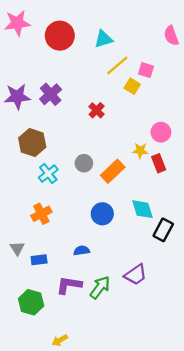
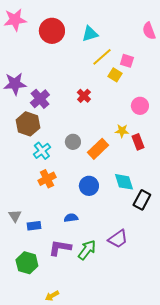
purple cross: (51, 94) -> (40, 99), moved
pink circle: (161, 132) -> (140, 106), moved
orange cross: (41, 214) -> (47, 179), moved

